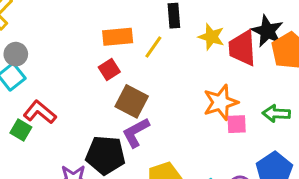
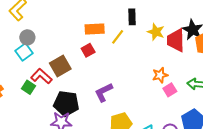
brown square: (132, 101) -> (60, 66), moved, turned 30
orange star: (221, 102) -> (160, 75), size x0.7
pink square: (237, 124) -> (170, 90), turned -32
black pentagon: (106, 155) -> (66, 103), moved

